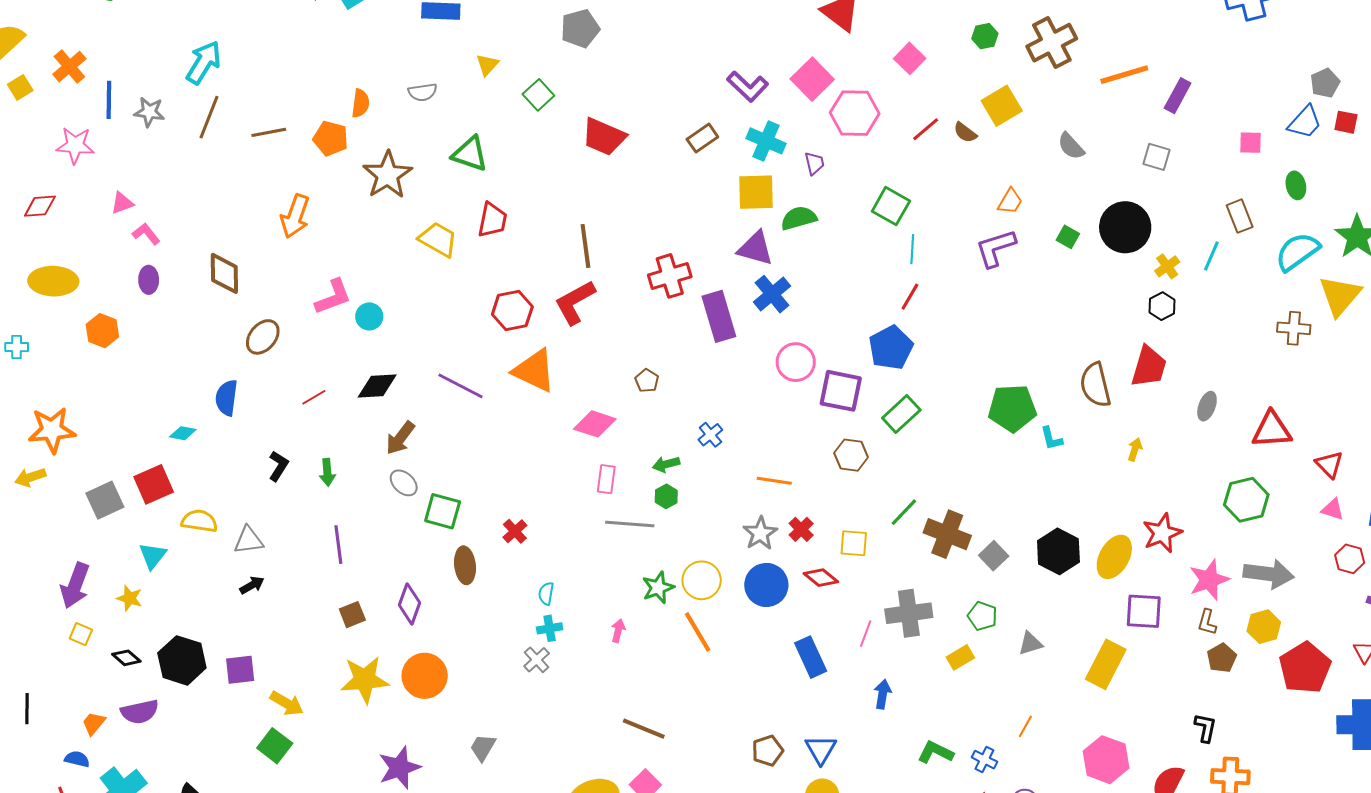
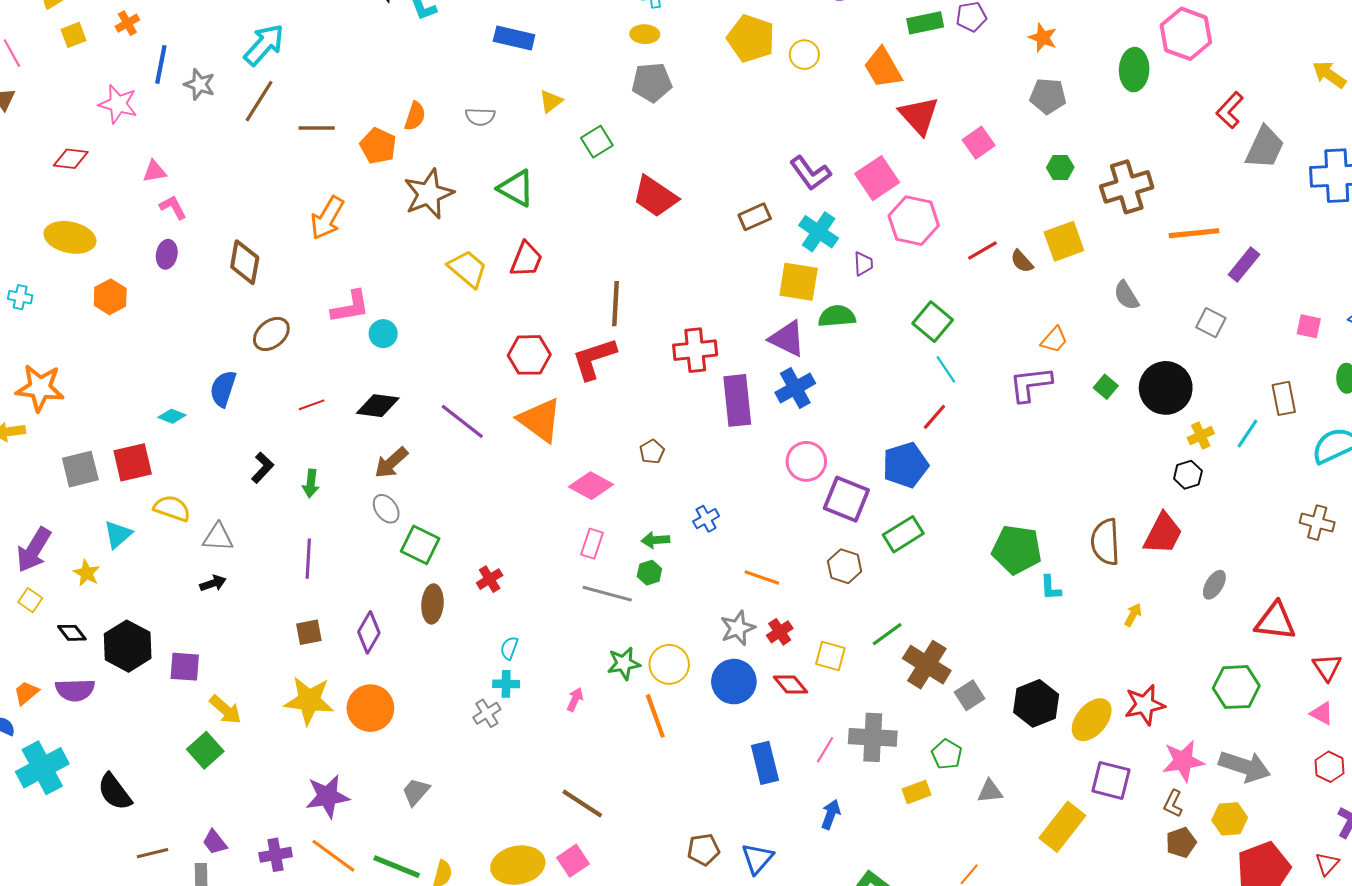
pink square: (910, 58) -> (979, 143), moved
orange cross: (69, 67) -> (127, 23), size x0.7
cyan line: (912, 249) -> (946, 369), turned -48

